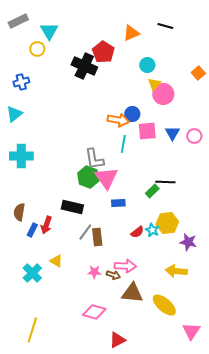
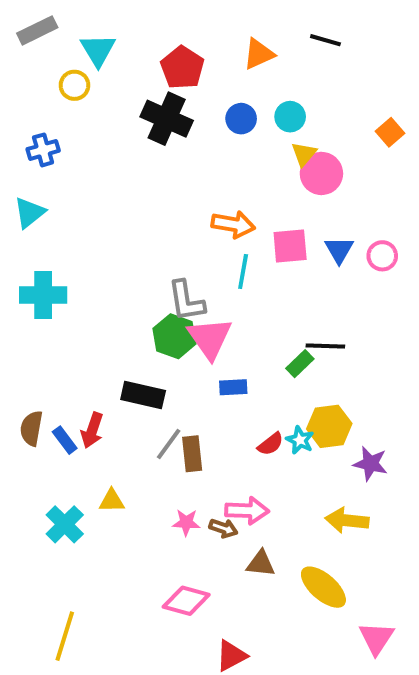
red pentagon: (103, 52) -> (182, 68), moved
blue circle: (132, 114) -> (241, 119), moved
brown semicircle: (19, 212) -> (31, 428), moved
blue rectangle: (32, 230) -> (65, 440), turned -64
yellow triangle: (56, 261) -> (112, 501), turned -32
brown triangle: (132, 293) -> (261, 564), size x0.7

